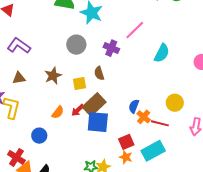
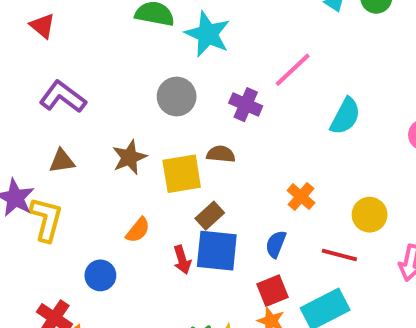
brown semicircle: (99, 73) -> (221, 154), turned 112
yellow square: (80, 84) -> (182, 174), size x1.5
brown rectangle: (94, 105) -> (210, 216), size x0.6
blue semicircle: (134, 106) -> (276, 244), moved
red arrow: (78, 110) -> (182, 260), moved, turned -64
orange cross: (144, 117) -> (301, 197), moved

